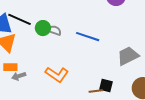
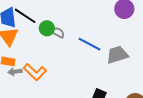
gray trapezoid: (128, 56) -> (117, 55), moved
orange L-shape: (57, 74) -> (35, 72), moved

